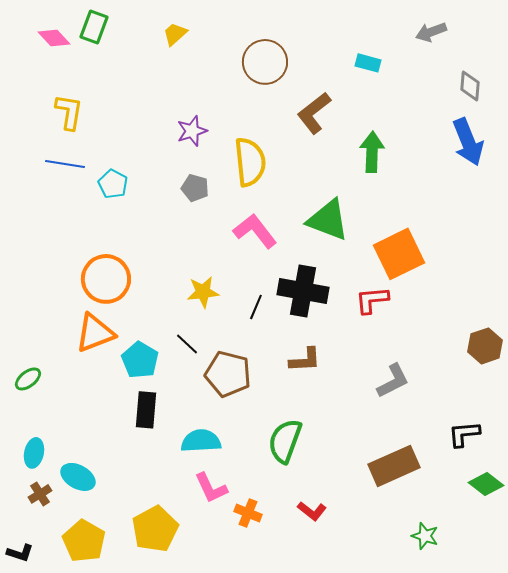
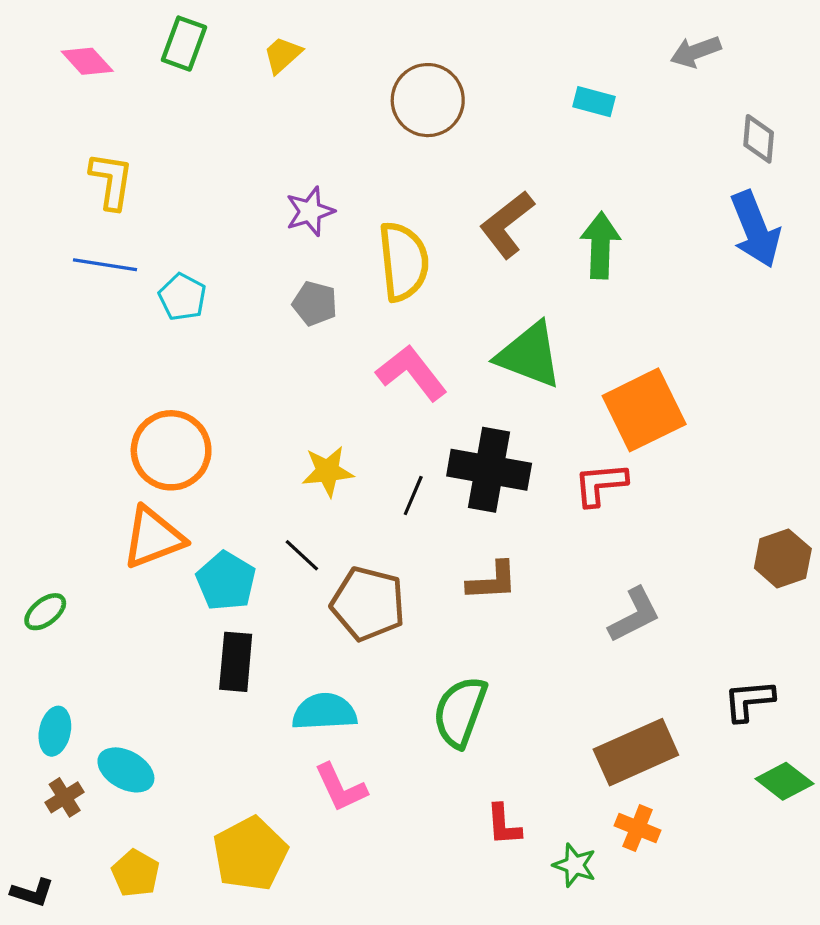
green rectangle: (94, 27) -> (184, 44), moved
brown L-shape: (314, 113) -> (507, 224), moved
red L-shape: (312, 511) -> (504, 825), turned 48
orange cross: (248, 513) -> (638, 828), moved
green star: (425, 536) -> (575, 865), moved
yellow pentagon: (84, 541) -> (136, 873), size x0.7

